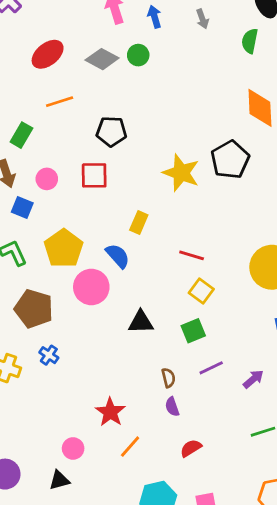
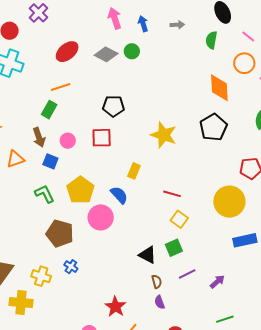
gray arrow: (202, 19) -> (177, 25), turned -72
orange line: (60, 102) -> (61, 87), moved
black pentagon: (230, 160) -> (213, 127), moved
black triangle: (141, 322) -> (148, 255), moved, turned 30

